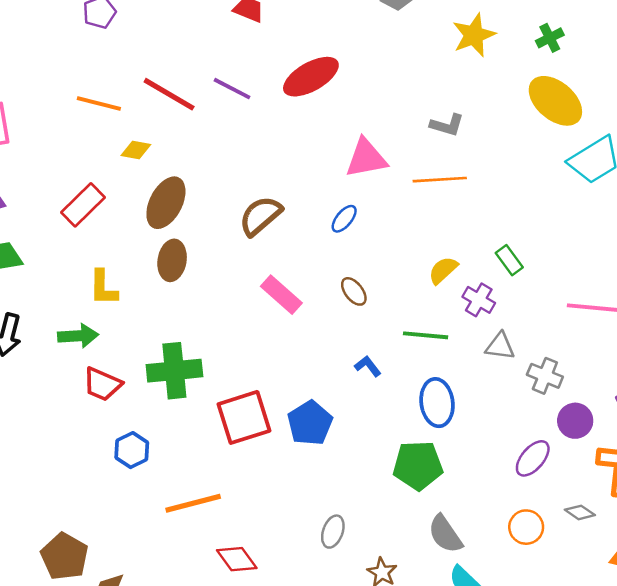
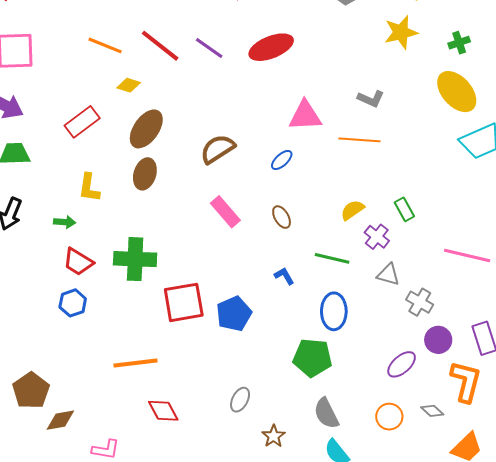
green arrow: (78, 336) -> (65, 222), size x0.7
blue hexagon: (132, 450) -> (73, 303), moved

